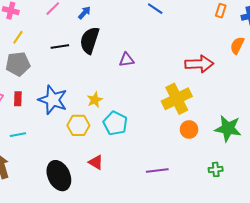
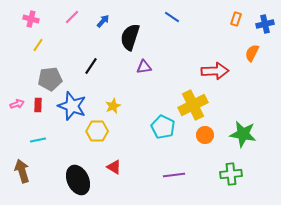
black semicircle: (90, 40) -> (130, 37), moved
black line: (60, 46) -> (91, 66), moved, turned -48
gray pentagon: (18, 64) -> (50, 79), moved
cyan pentagon: (115, 123) -> (163, 127), moved
green cross: (216, 169) -> (231, 174), size x1.5

